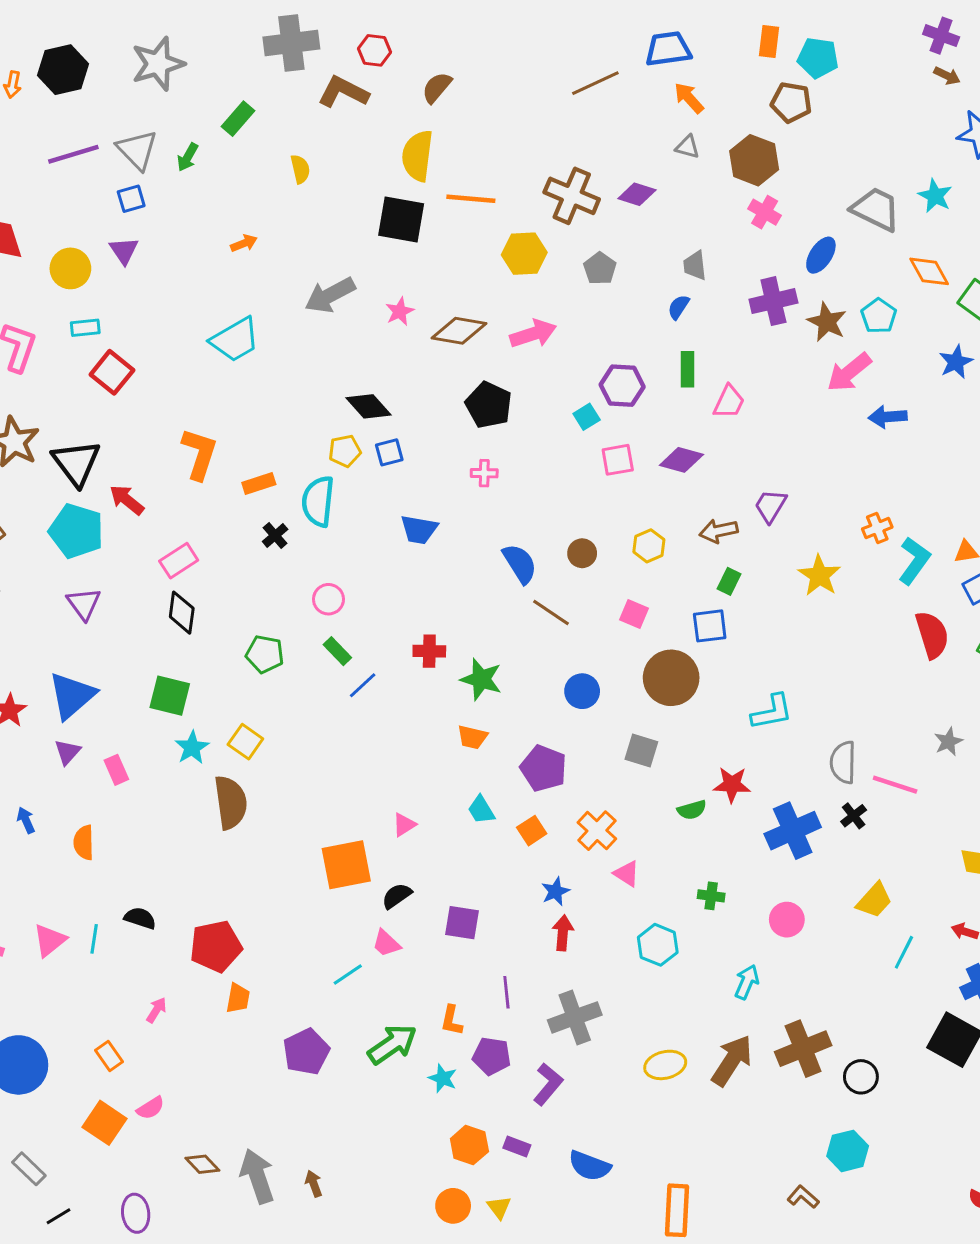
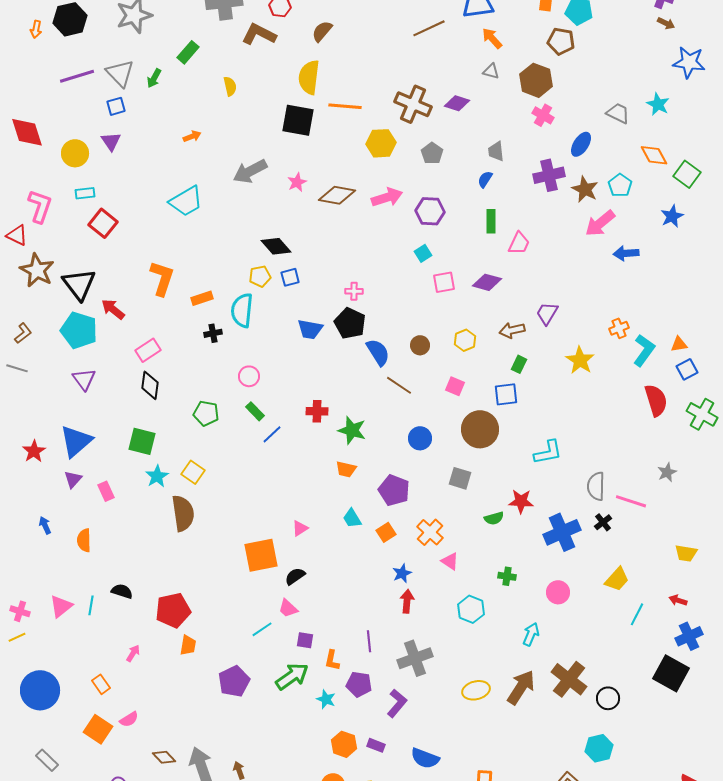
gray trapezoid: (876, 209) -> (618, 113), size x0.7
purple hexagon: (622, 386) -> (430, 211), moved
black pentagon: (489, 405) -> (350, 323), moved
black cross: (275, 535) -> (213, 333), turned 30
purple square: (462, 923) -> (305, 640), moved, size x0.7
brown cross: (803, 1049) -> (569, 679), turned -30

